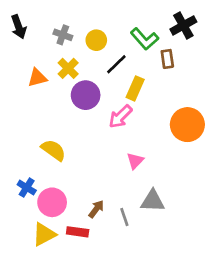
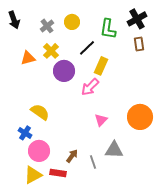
gray cross: (63, 35) -> (47, 26), turned 32
green L-shape: (145, 39) -> (108, 29), turned 50
yellow circle: (96, 40) -> (72, 22), moved
brown rectangle: (167, 59) -> (139, 44), moved
orange circle: (187, 125) -> (140, 117), moved
blue cross: (27, 188) -> (25, 133), moved

